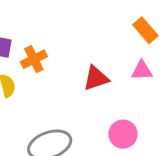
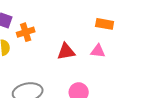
orange rectangle: (145, 30) -> (105, 24), turned -48

